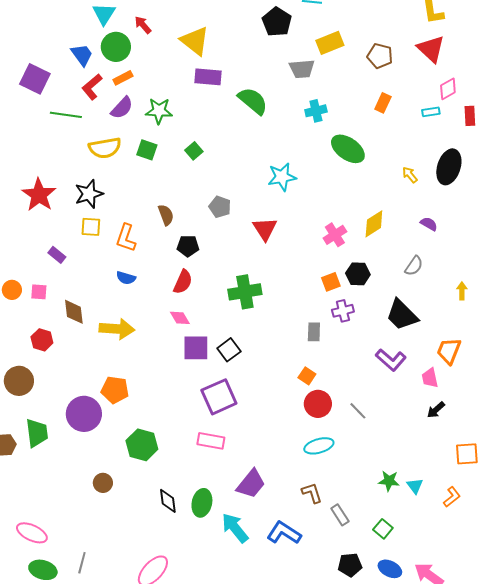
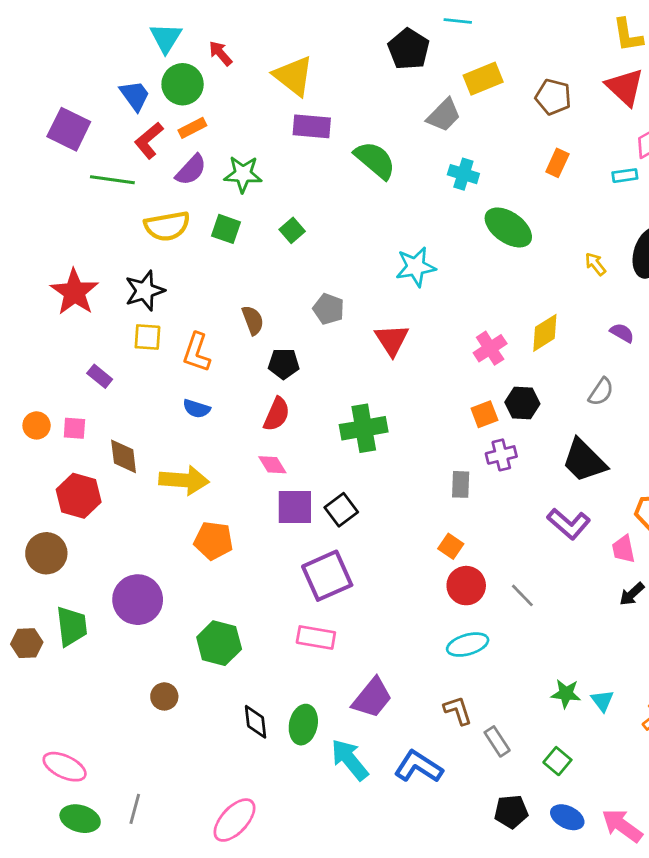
gray trapezoid: (302, 69) -> (444, 115), turned -40
cyan cross: (316, 111) -> (463, 174), turned 30
red hexagon: (42, 340) -> (79, 496), size x1.4
orange pentagon: (115, 390) -> (213, 541), moved

